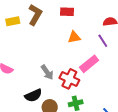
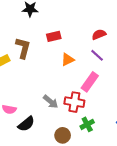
black semicircle: (33, 95) -> (26, 124), moved

